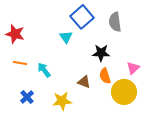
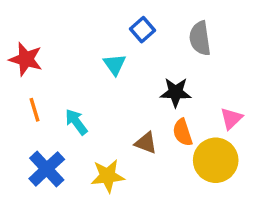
blue square: (82, 17) -> (142, 30), size x0.6
orange line: (20, 63) -> (34, 110), turned 64
blue cross: (27, 97) -> (47, 169), size x1.5

